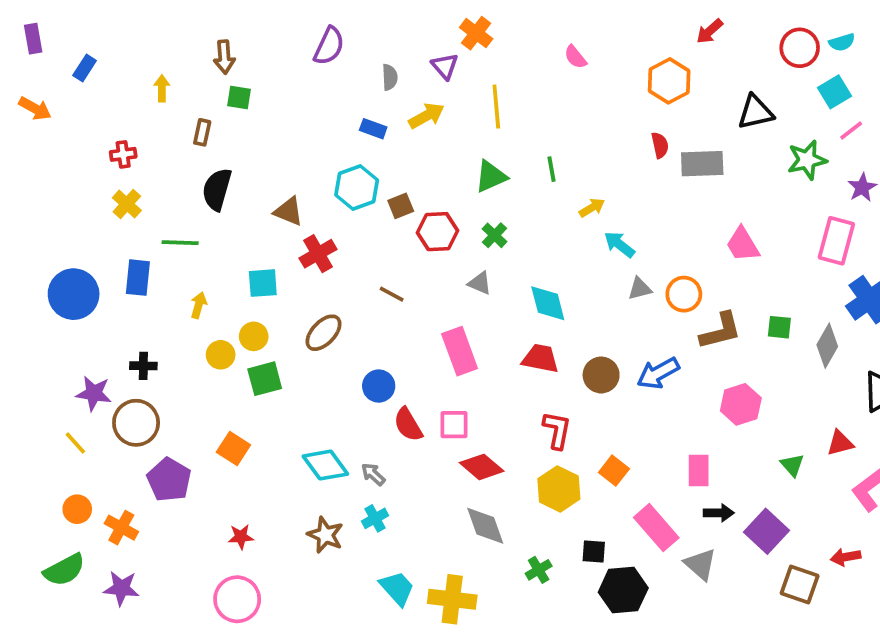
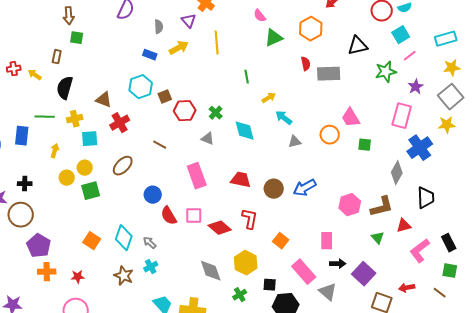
yellow arrow: (162, 88) -> (35, 75), moved, turned -56
green triangle: (491, 176) -> (274, 38), moved
yellow cross: (127, 204) -> (75, 119), moved, turned 35
orange circle: (684, 294) -> (330, 135), moved
cyan diamond: (548, 303) -> (245, 131), moved
green square: (779, 327) -> (365, 145), moved
brown L-shape: (721, 331) -> (382, 207), moved
orange square: (233, 449) -> (92, 241), moved
cyan diamond: (325, 465) -> (124, 238), turned 55
red diamond: (482, 467) -> (220, 228), moved
yellow hexagon: (559, 489) -> (246, 263), moved
orange cross: (121, 528) -> (47, 272), moved, turned -30

